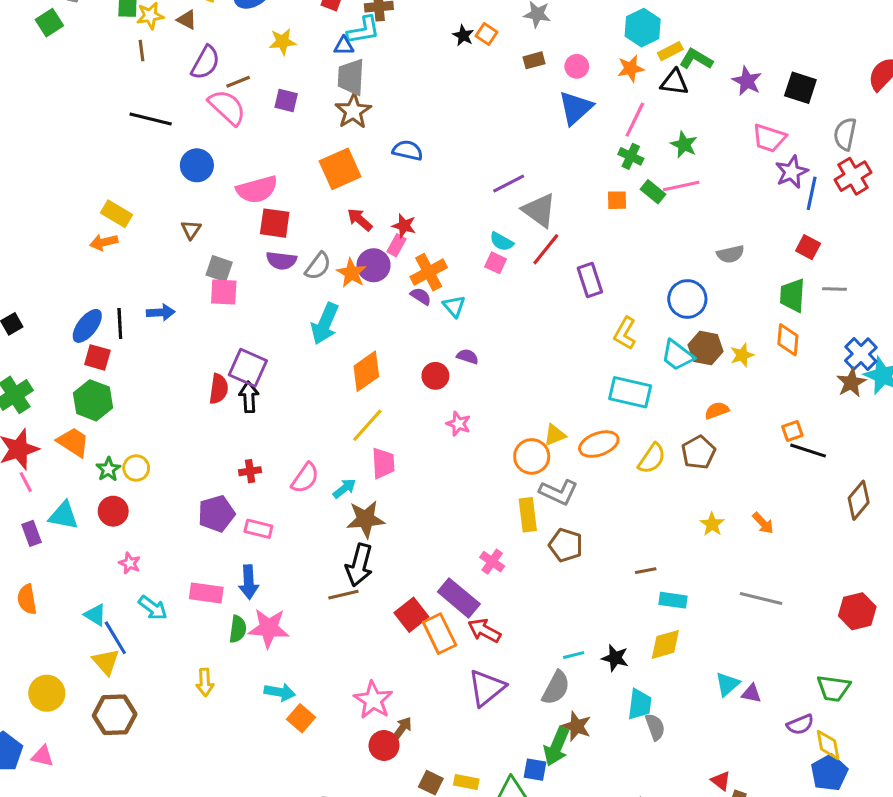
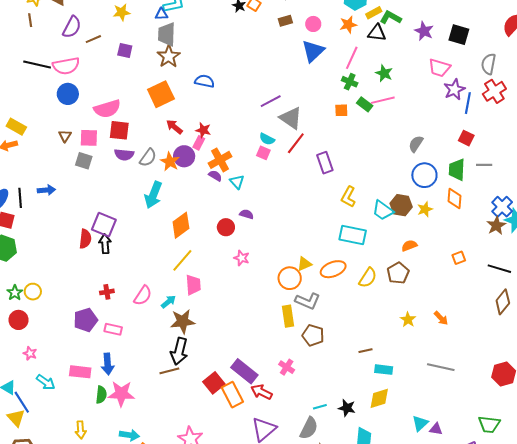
pink semicircle: (227, 107) -> (66, 66), moved, turned 128
gray semicircle: (730, 254) -> (416, 144), turned 138
pink square: (224, 292) -> (89, 138), moved
blue circle: (687, 299) -> (424, 175), moved
black line: (808, 451) -> (499, 269), moved
pink cross: (492, 562) -> (287, 367), moved

